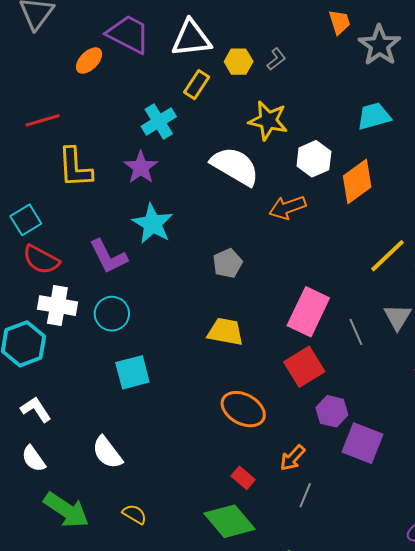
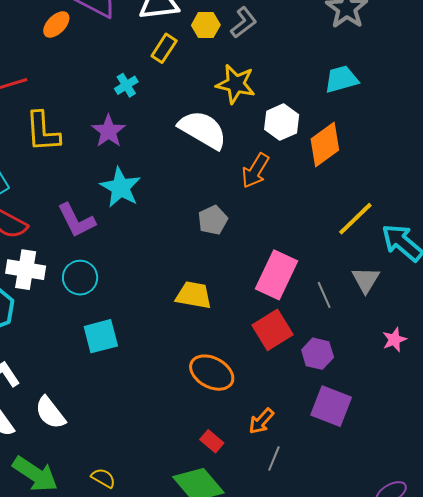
gray L-shape: (276, 59) -> (244, 22), size x1.4
cyan cross: (159, 121) -> (126, 85), size x0.7
orange arrow: (287, 207) -> (255, 171), turned -39
gray pentagon: (228, 263) -> (213, 220), moved
purple hexagon: (332, 411) -> (318, 354), moved
white semicircle: (107, 452) -> (50, 413), moved

